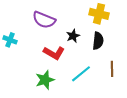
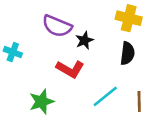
black star: (73, 36) -> (84, 40), moved
brown line: (112, 69) -> (139, 102), moved
green star: (45, 80) -> (41, 102), moved

